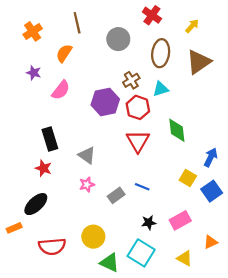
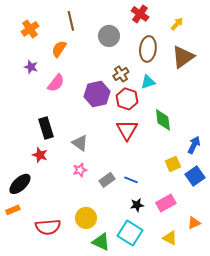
yellow square: (188, 178) -> (173, 164), turned 35
blue line: (142, 187) -> (131, 180), moved
black ellipse: (36, 204) -> (20, 184), moved

